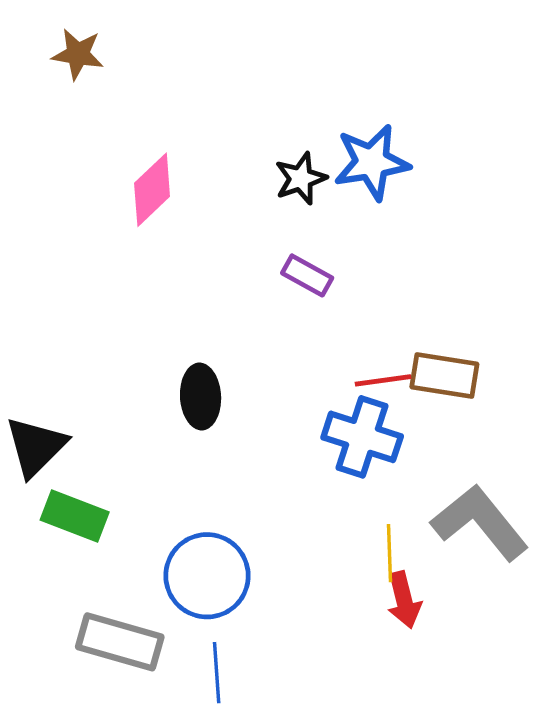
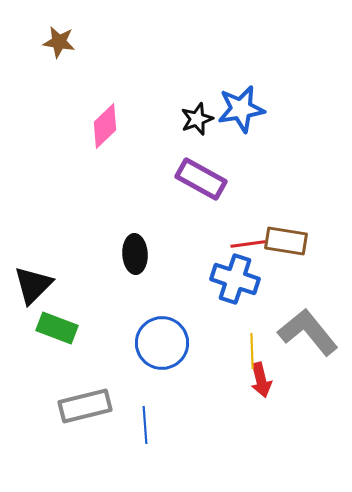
purple rectangle: (307, 275) -> (201, 179), size x1.6
blue circle: (207, 576) -> (162, 343), moved
gray rectangle: (120, 642) -> (85, 406), turned -30

